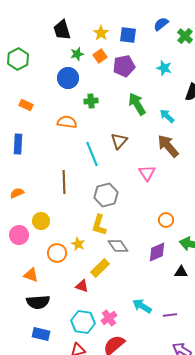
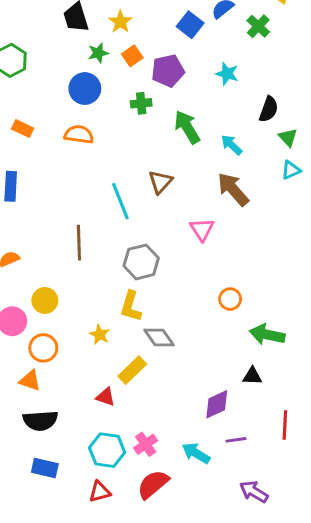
yellow star: (101, 33) -> (120, 22), moved
blue square: (128, 35) -> (190, 25), moved, turned 30
green cross: (91, 101) -> (141, 103), moved
orange semicircle: (67, 122) -> (79, 134), moved
purple diamond: (157, 252) -> (217, 404), moved
orange circle: (57, 253) -> (43, 348), moved
cyan arrow: (142, 306) -> (196, 453), moved

